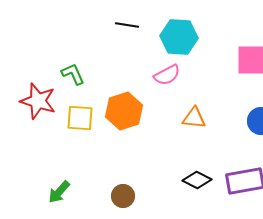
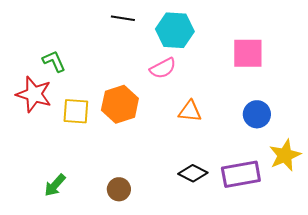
green L-shape: (73, 74) -> (54, 61), moved

